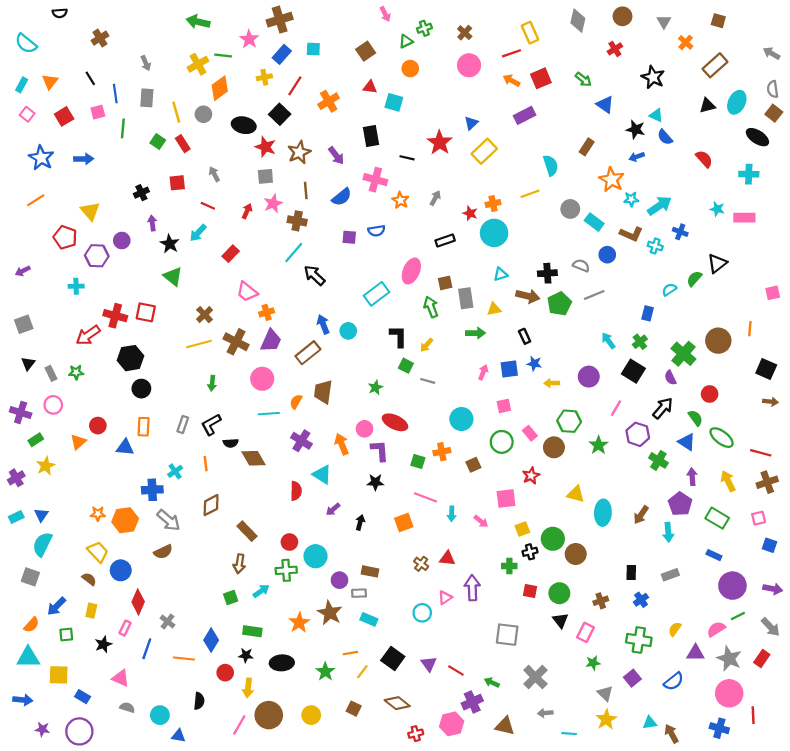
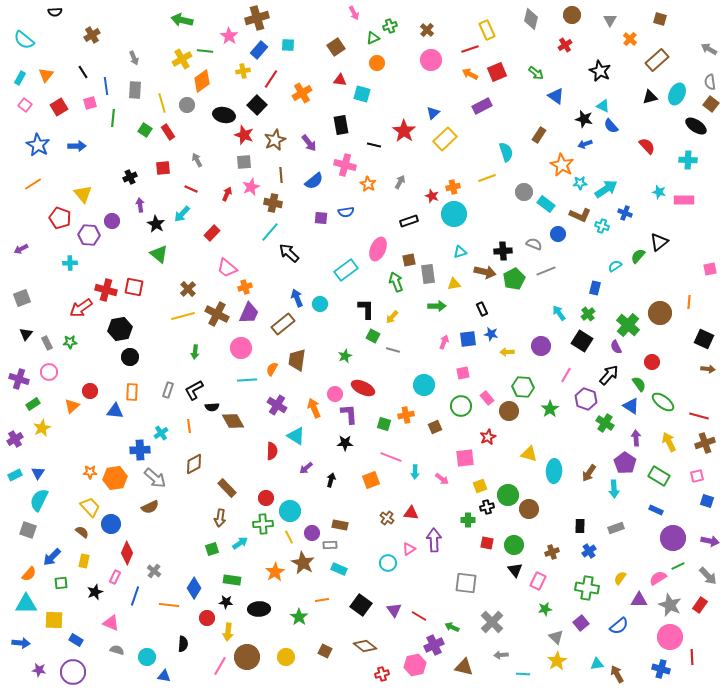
yellow line: (362, 672) -> (289, 537), moved, turned -64

